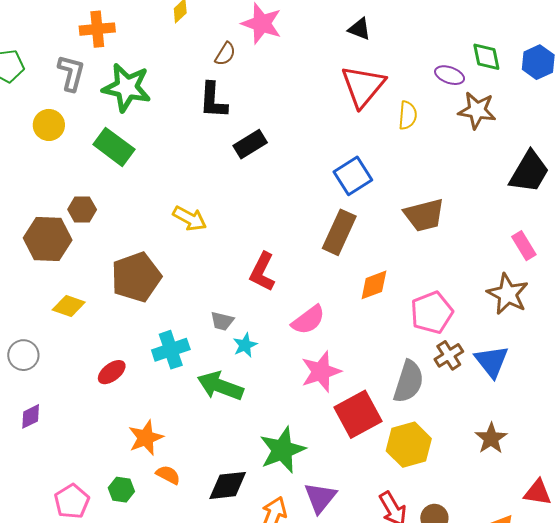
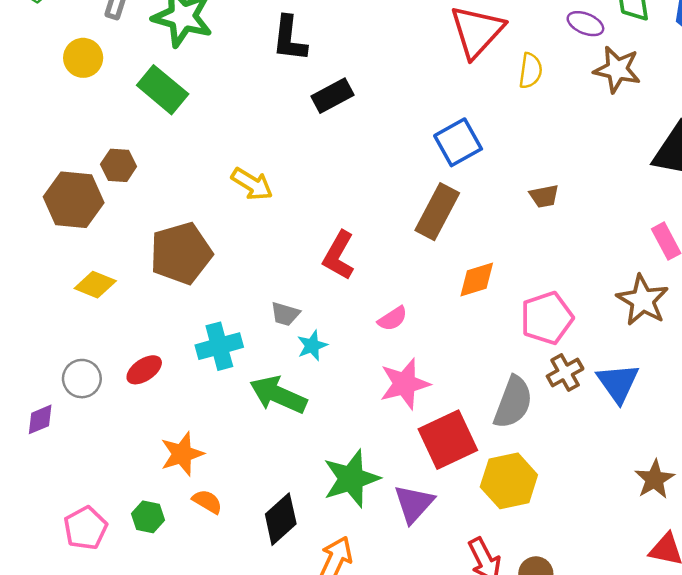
brown trapezoid: (424, 215) -> (544, 196), size x0.6
pink semicircle: (308, 320) -> (393, 319), size x0.7
gray circle: (23, 355) -> (82, 379), moved
brown star: (491, 438) -> (654, 479), moved
black diamond: (228, 485) -> (281, 519), turned -39
purple triangle: (320, 498) -> (414, 504), moved

